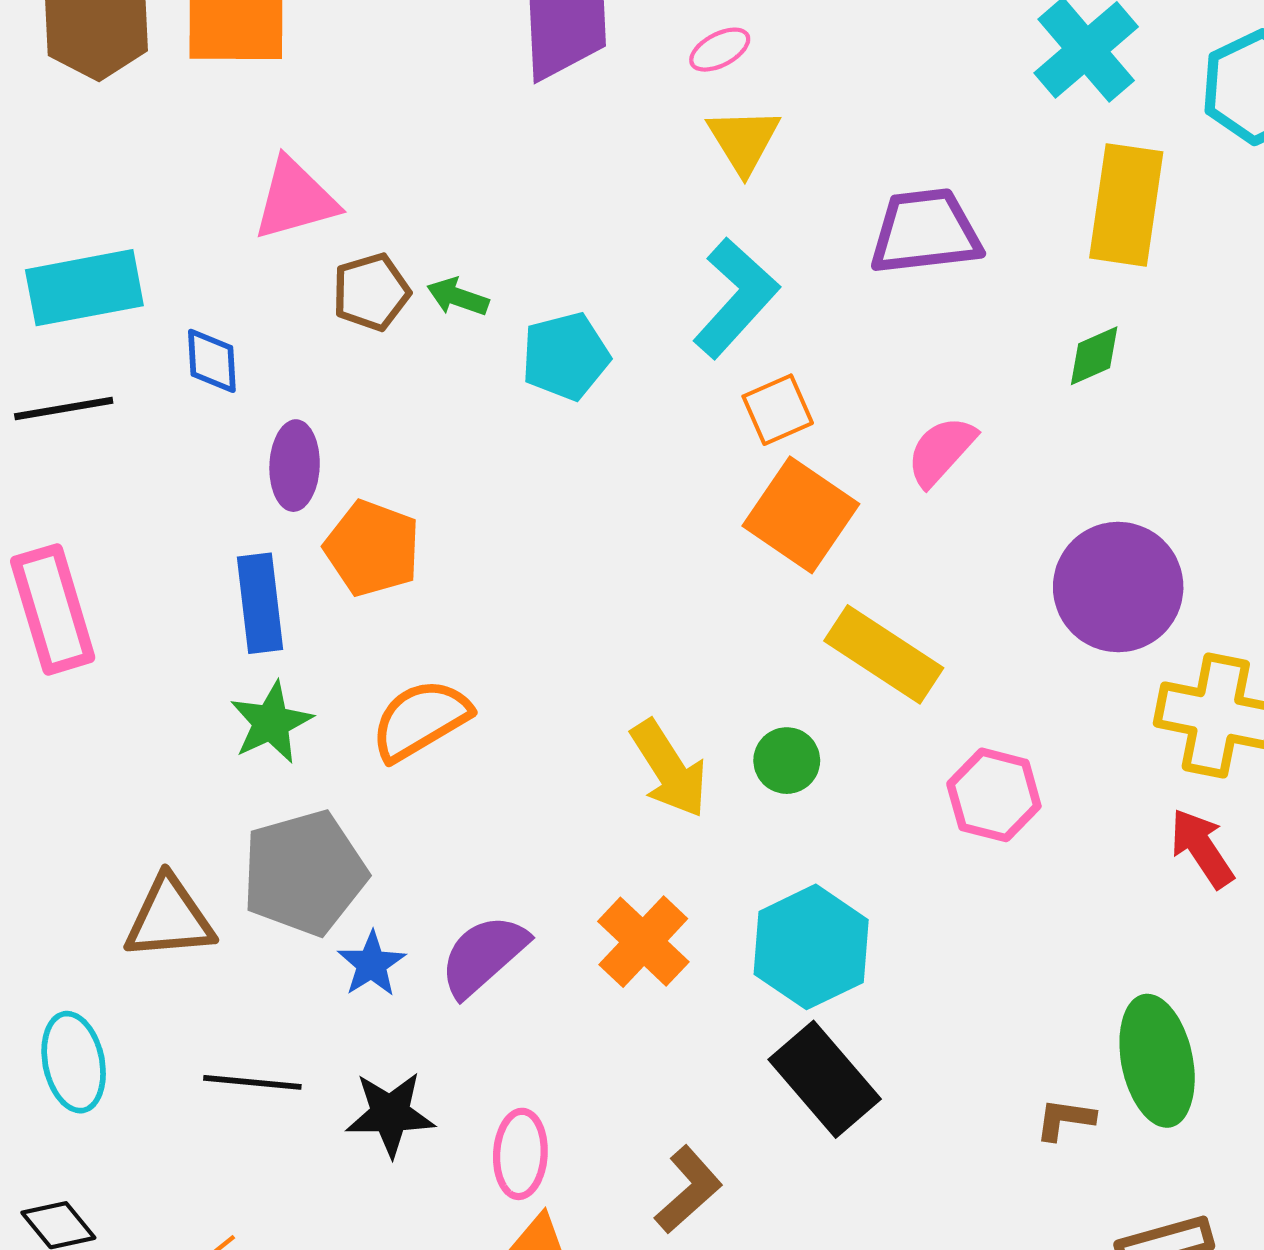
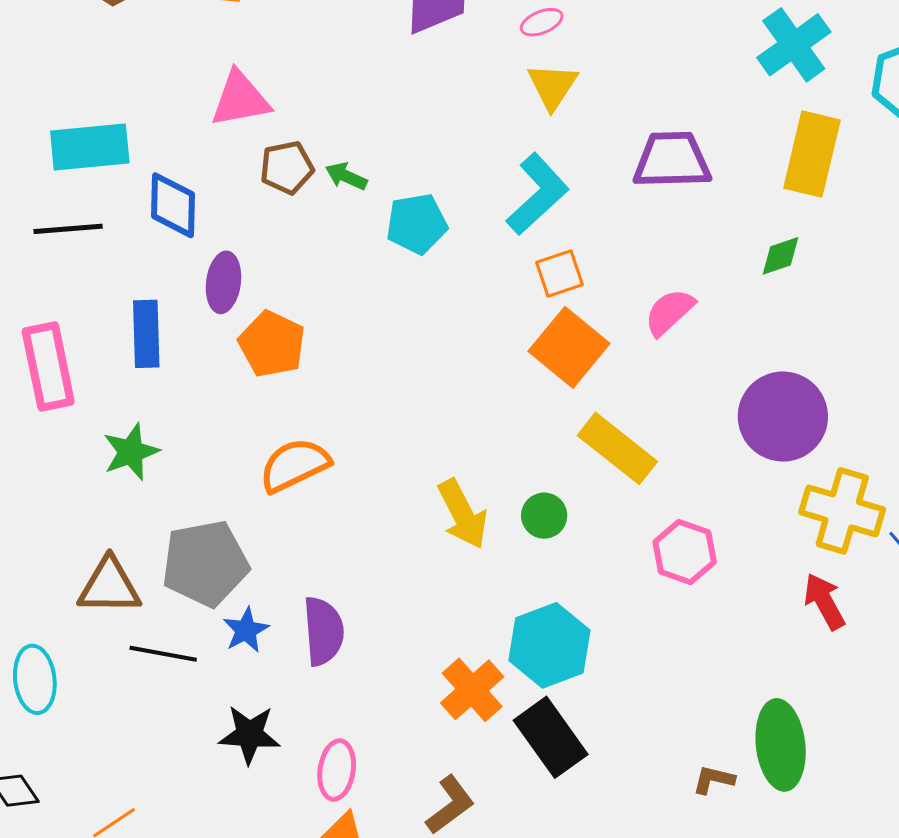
blue diamond: (212, 361) -> (173, 205), size x1.4
blue rectangle: (260, 603) -> (146, 334), moved
green star: (271, 722) -> (131, 452), moved
orange cross: (643, 942) -> (472, 690), moved
purple semicircle: (483, 955) -> (323, 631), turned 122
black line: (252, 1082) -> (163, 654), moved

